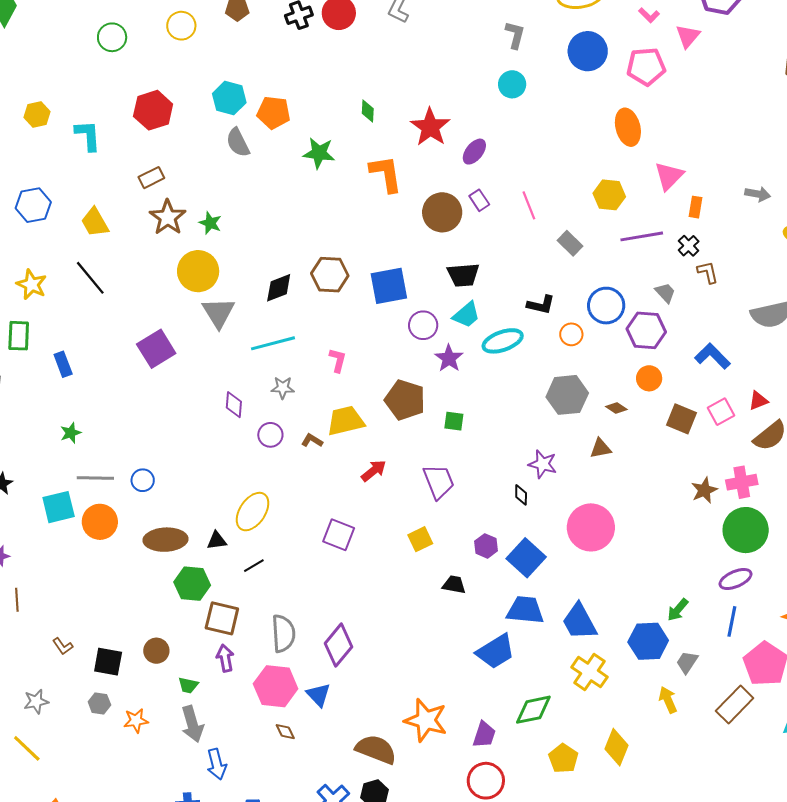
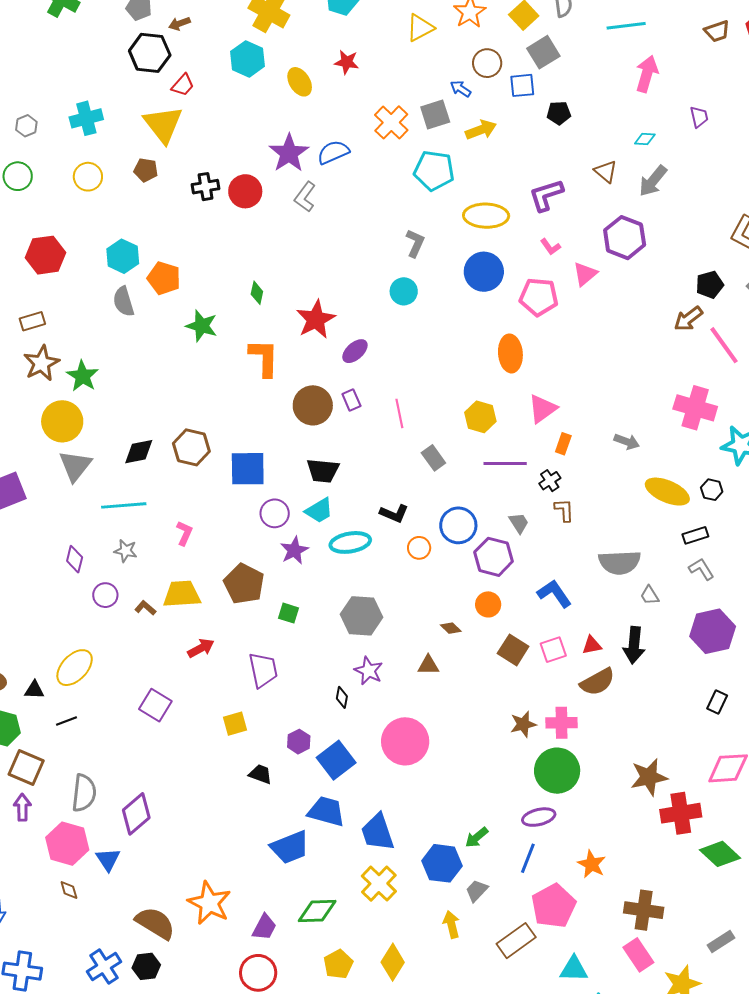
green star: (210, 223) -> (82, 376), size x1.4
gray hexagon: (567, 395) -> (362, 616), moved

